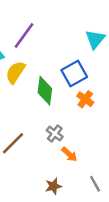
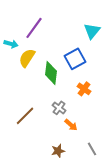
orange cross: (85, 99) -> (84, 89), moved

